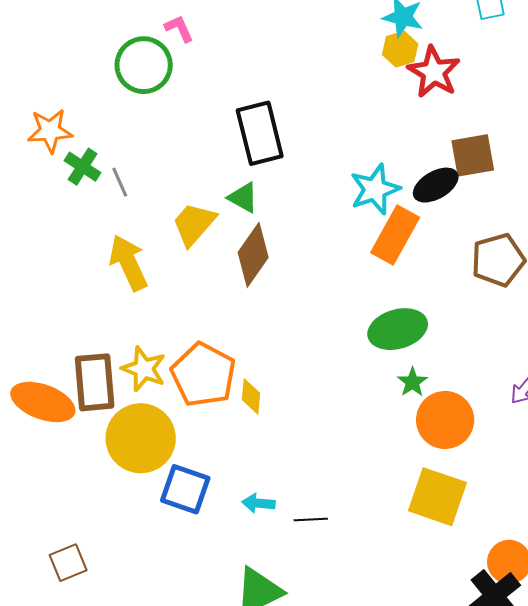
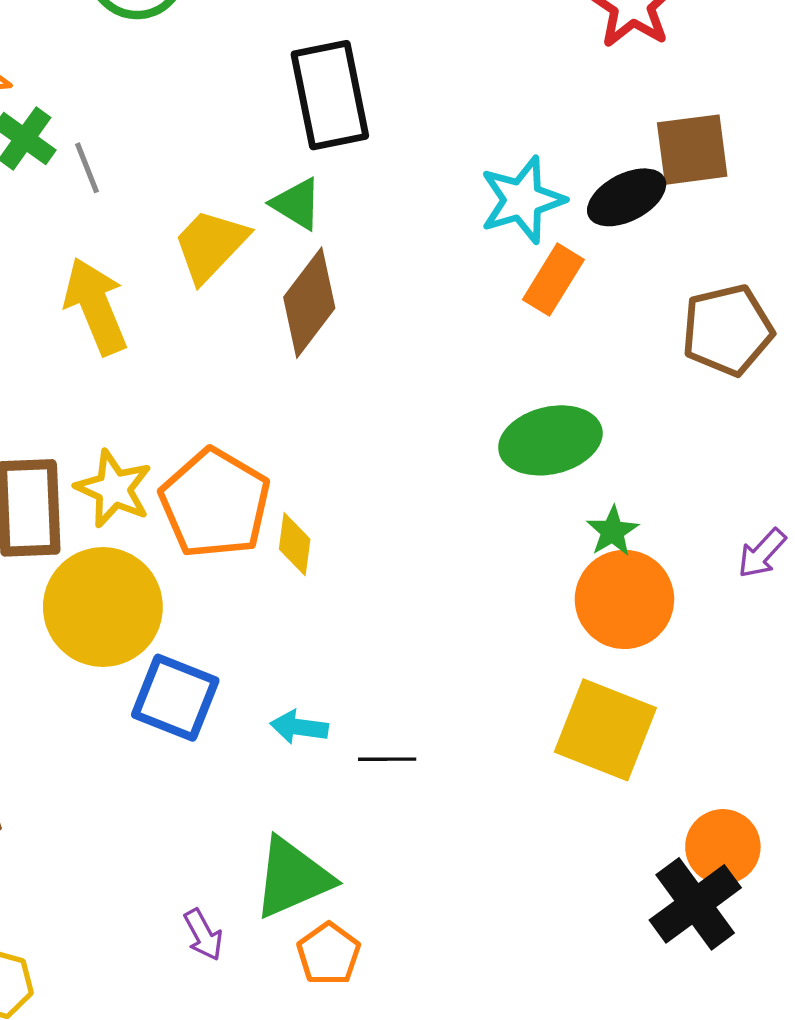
orange rectangle: (395, 235) -> (553, 280), size x0.7
green star: (412, 382) -> (613, 531), moved

